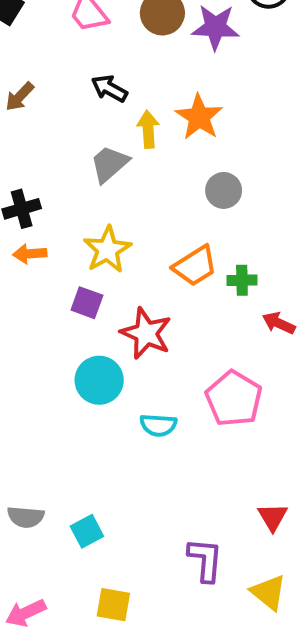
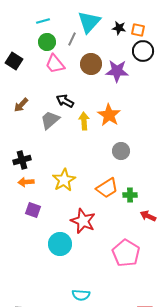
gray trapezoid: (109, 164) -> (50, 120), moved
purple square: (87, 303) -> (33, 210), moved
cyan semicircle: (158, 425) -> (81, 295), moved

